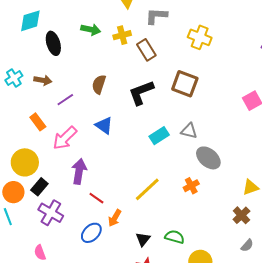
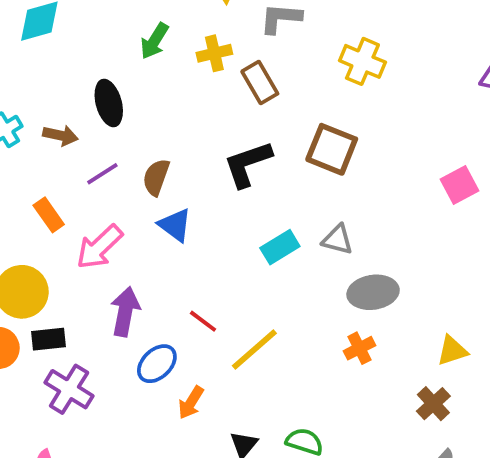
green arrow: (91, 30) -> (154, 41), turned 108
black ellipse: (53, 43) -> (109, 103), moved
brown semicircle: (99, 84) -> (156, 177), moved
gray ellipse: (208, 158) -> (373, 292), turned -50
orange cross: (191, 186) -> (359, 348), moved
black rectangle: (39, 187) -> (49, 339), turned 42
red line: (96, 198) -> (203, 321), moved
blue ellipse: (91, 233) -> (157, 364), moved

